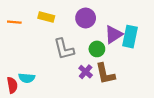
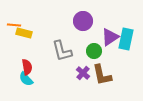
yellow rectangle: (46, 17) -> (24, 33), moved
cyan semicircle: (27, 78) -> (26, 79), turned 42
red semicircle: (12, 85) -> (27, 67), moved

